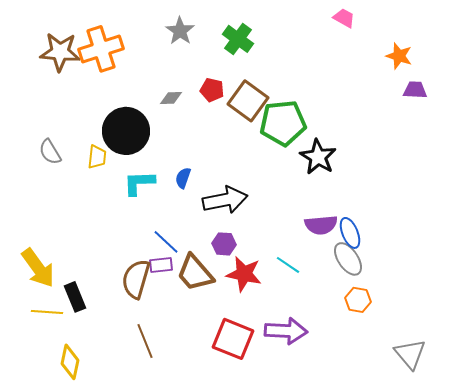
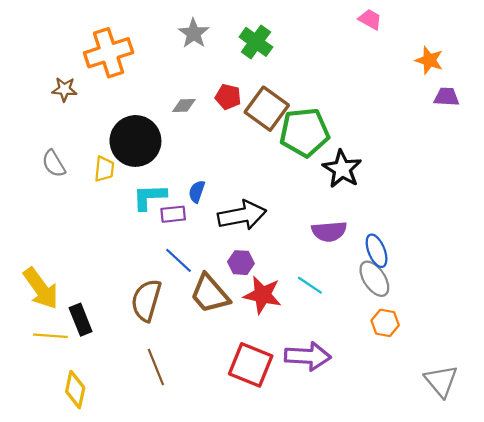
brown star: (60, 52) -> (64, 89), moved, size x0.6
purple semicircle: (321, 225) -> (329, 231), moved
purple rectangle: (161, 265) -> (173, 214), moved

